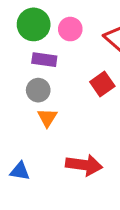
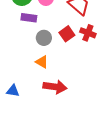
gray circle: (38, 90) -> (44, 38), moved
orange triangle: (47, 118) -> (42, 62), moved, turned -32

